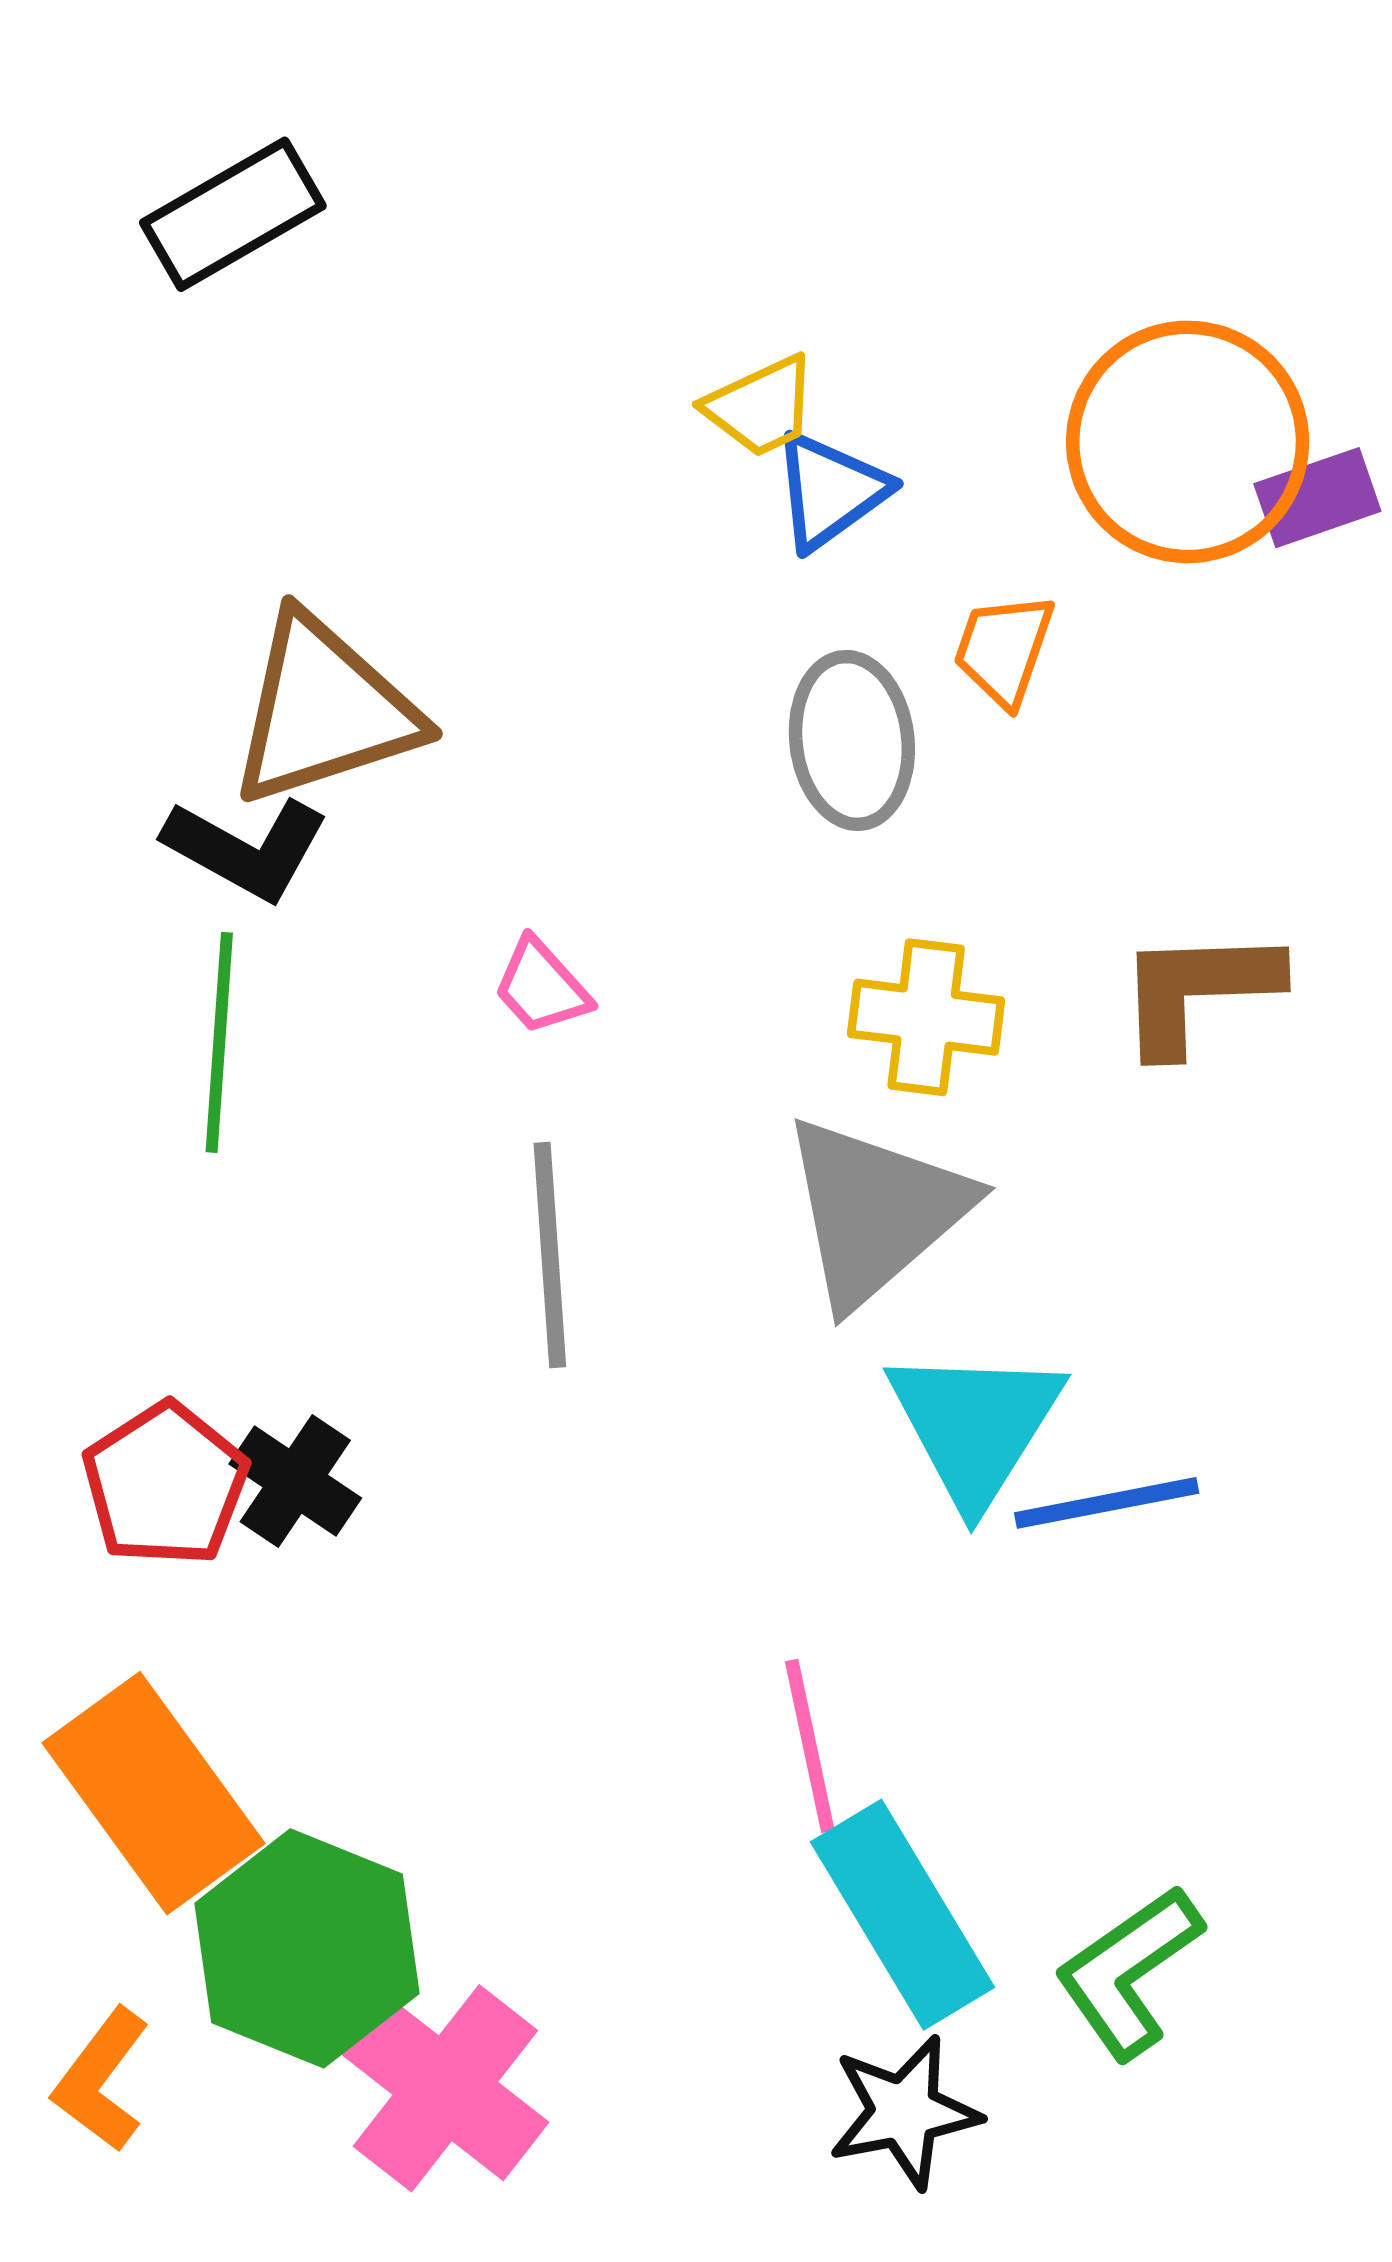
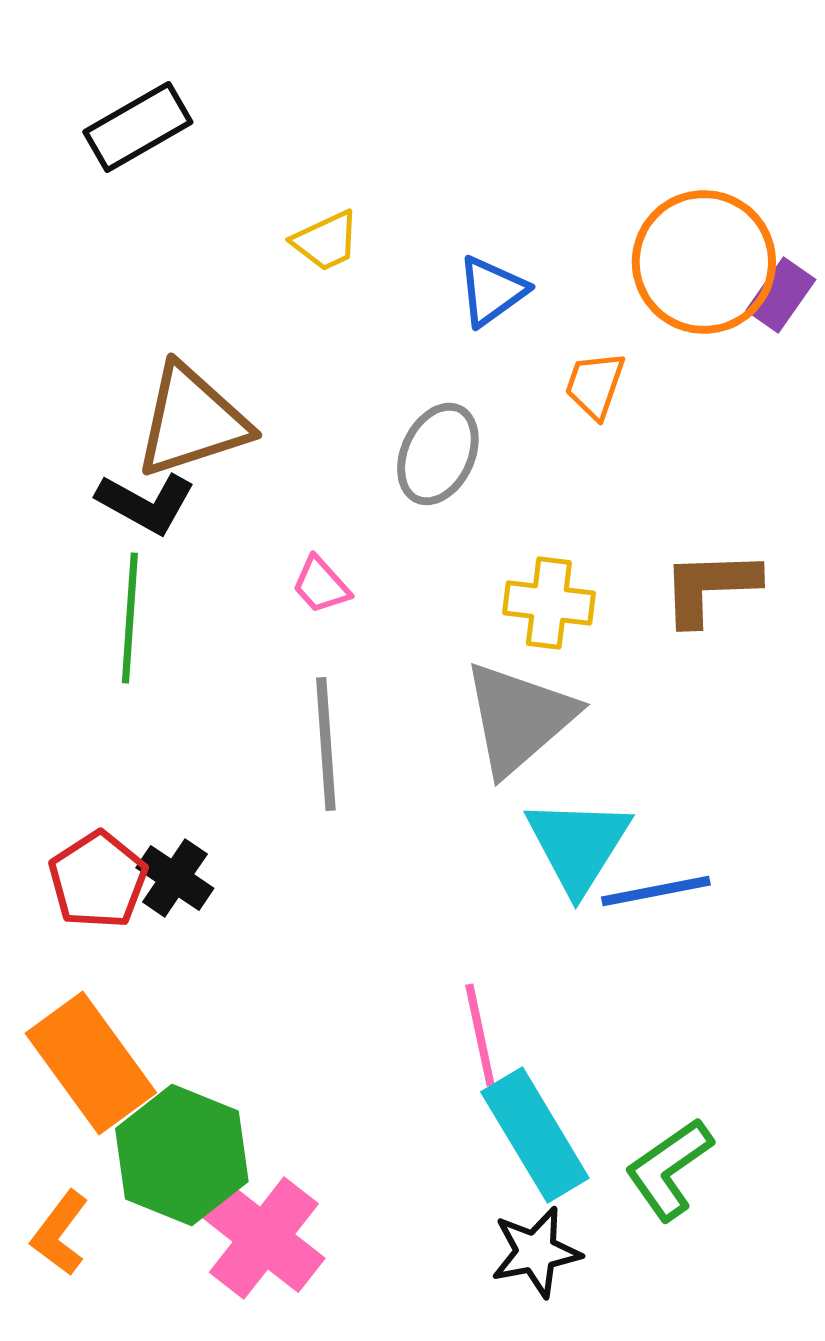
yellow trapezoid: (761, 406) -> (326, 241), moved
purple rectangle: (1317, 498) -> (781, 295), turned -36
gray ellipse: (852, 740) -> (438, 454), moved, turned 32

